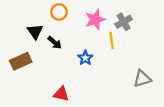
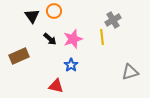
pink star: (95, 20) -> (73, 39), moved
black triangle: (35, 32) -> (32, 16), moved
blue star: (85, 58) -> (71, 65), moved

